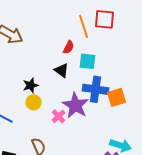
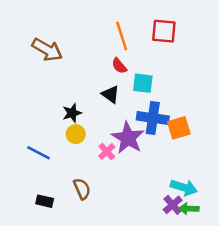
orange line: (84, 26) -> (122, 36), moved
red semicircle: (68, 47) -> (119, 66), turned 112

